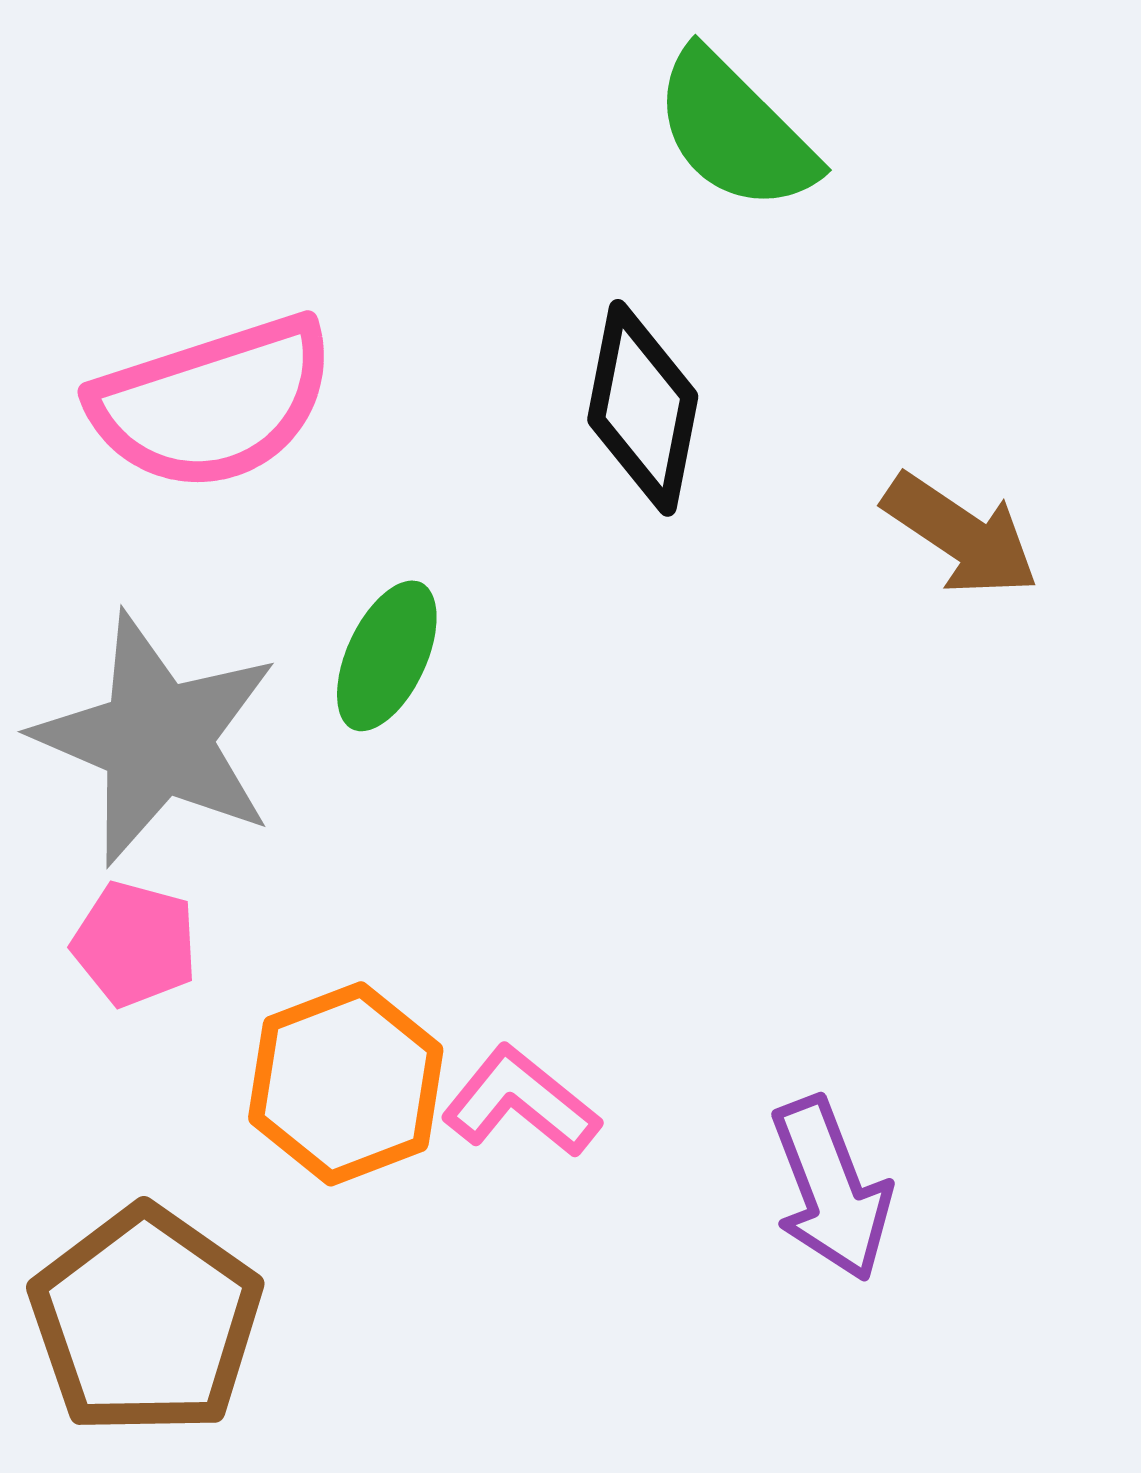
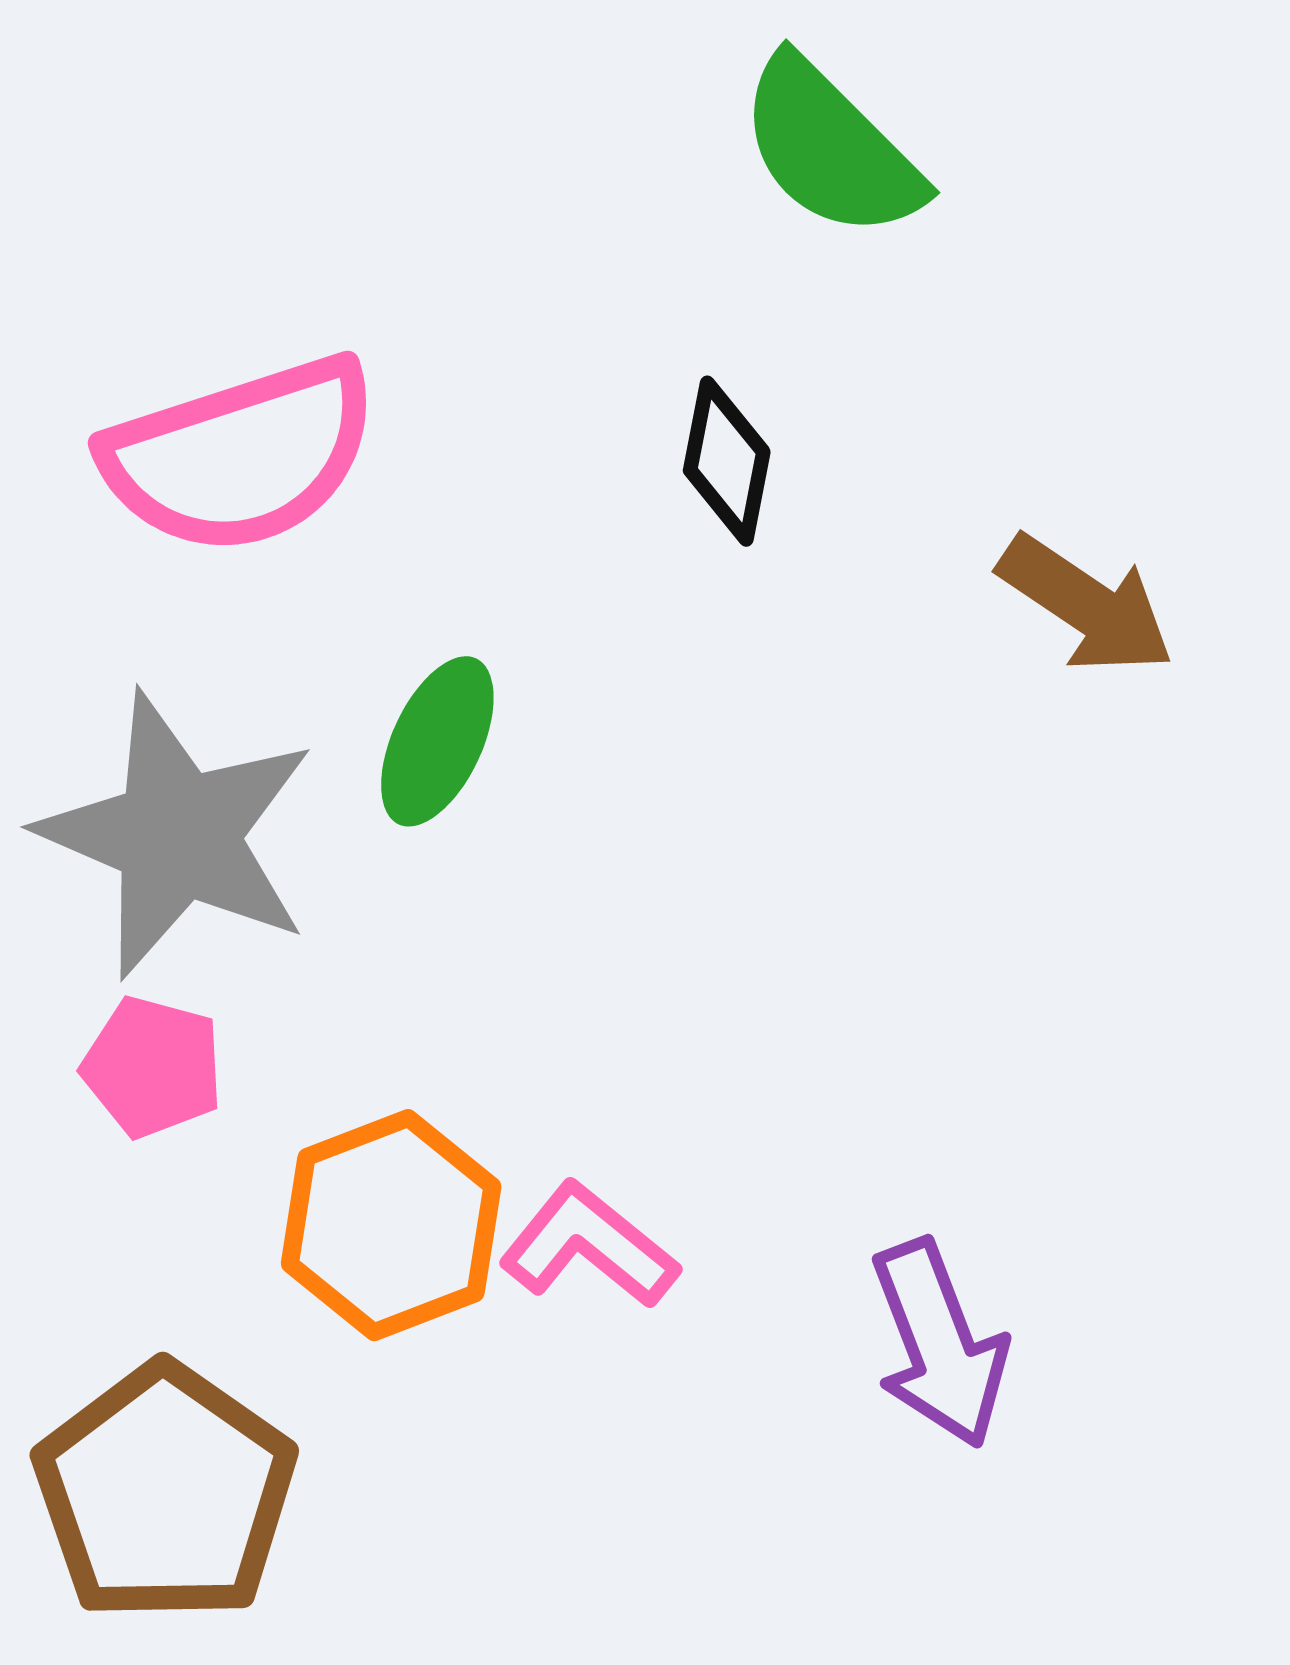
black diamond: (643, 408) -> (727, 461), size x0.7

